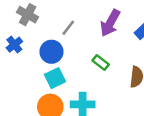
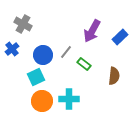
gray line: (68, 28) -> (66, 52), moved
cyan square: (55, 78) -> (36, 77), moved

